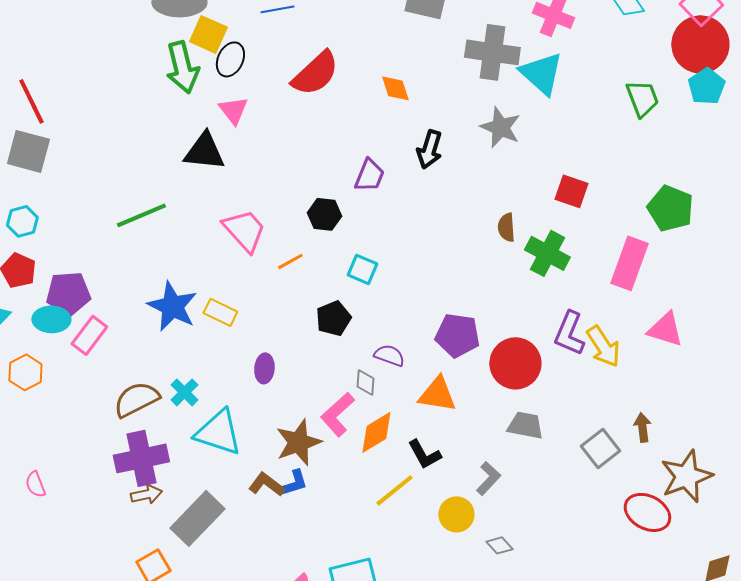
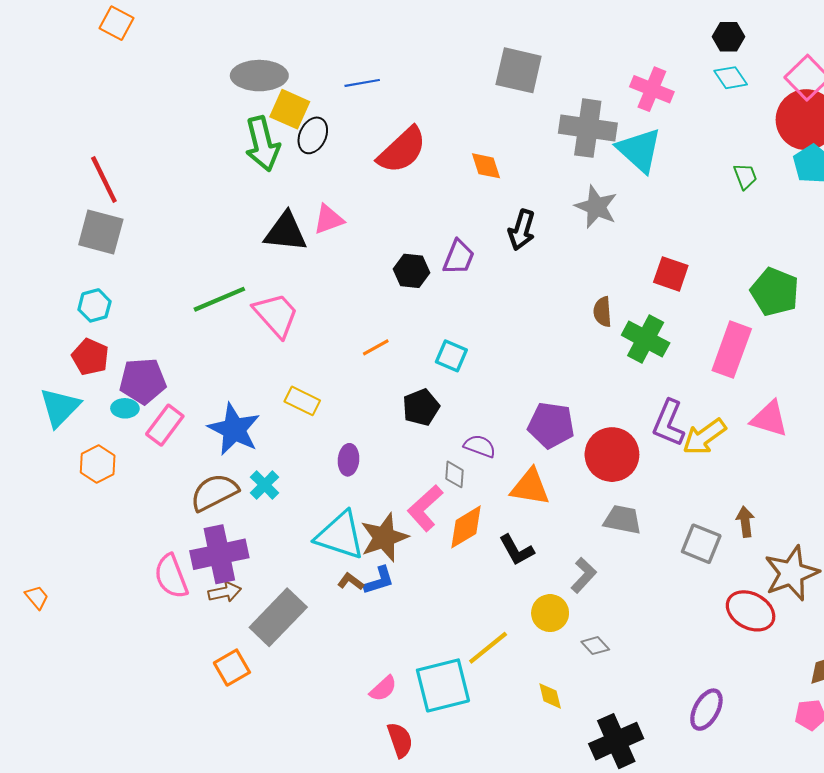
green trapezoid: (642, 98) -> (745, 176), size x0.7
pink triangle: (233, 110) -> (329, 219), moved, turned 48
black hexagon: (324, 214) -> (411, 271), moved
pink trapezoid: (244, 230) -> (276, 315), moved
blue star: (172, 306) -> (234, 429), moved
cyan ellipse: (51, 319) -> (125, 408), size x0.7
yellow arrow: (603, 346) -> (704, 437), turned 87
cyan triangle: (218, 432) -> (340, 535), moved
gray square: (600, 448) -> (701, 544), turned -30
pink semicircle: (35, 484) -> (171, 576), moved, size x1.6
brown L-shape: (266, 484) -> (351, 582), size x0.7
yellow line: (394, 490) -> (488, 648), moved

